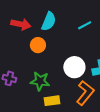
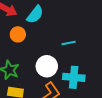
cyan line: (85, 25) -> (69, 43), moved

